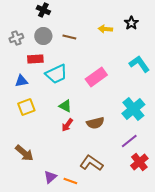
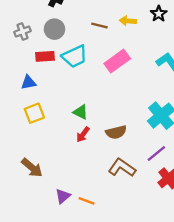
brown line: (69, 37) -> (99, 26), moved
cyan trapezoid: (56, 74) -> (75, 56), moved
pink rectangle: (96, 77) -> (117, 61), moved
brown L-shape: (91, 163) -> (122, 168), moved

